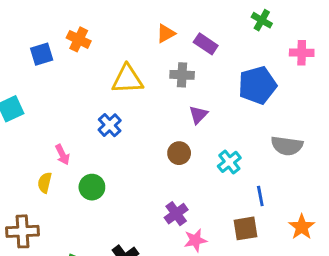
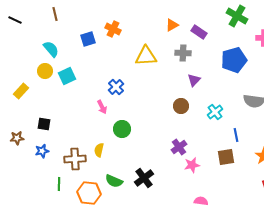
green cross: (262, 20) -> (237, 16), size x1.5
blue cross: (110, 125) -> (116, 87), moved
yellow semicircle: (45, 183) -> (99, 150), moved

